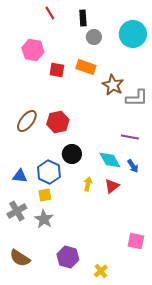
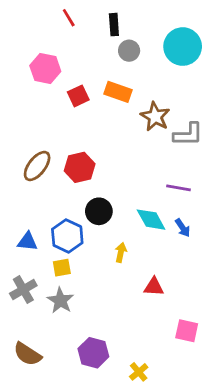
red square: (57, 70) -> (78, 96), turned -35
red triangle: (112, 186) -> (154, 287), moved, turned 42

